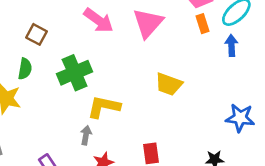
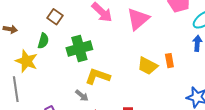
orange rectangle: (203, 24) -> (169, 61), moved
gray arrow: (86, 135) -> (82, 95), turned 112

